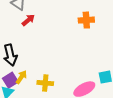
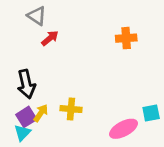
yellow cross: (45, 83) -> (71, 109), moved

